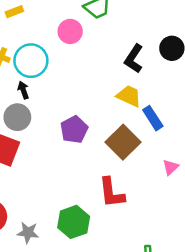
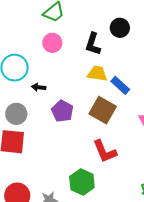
pink circle: (70, 31) -> (52, 43), moved
black arrow: (23, 90) -> (39, 87), moved, turned -48

